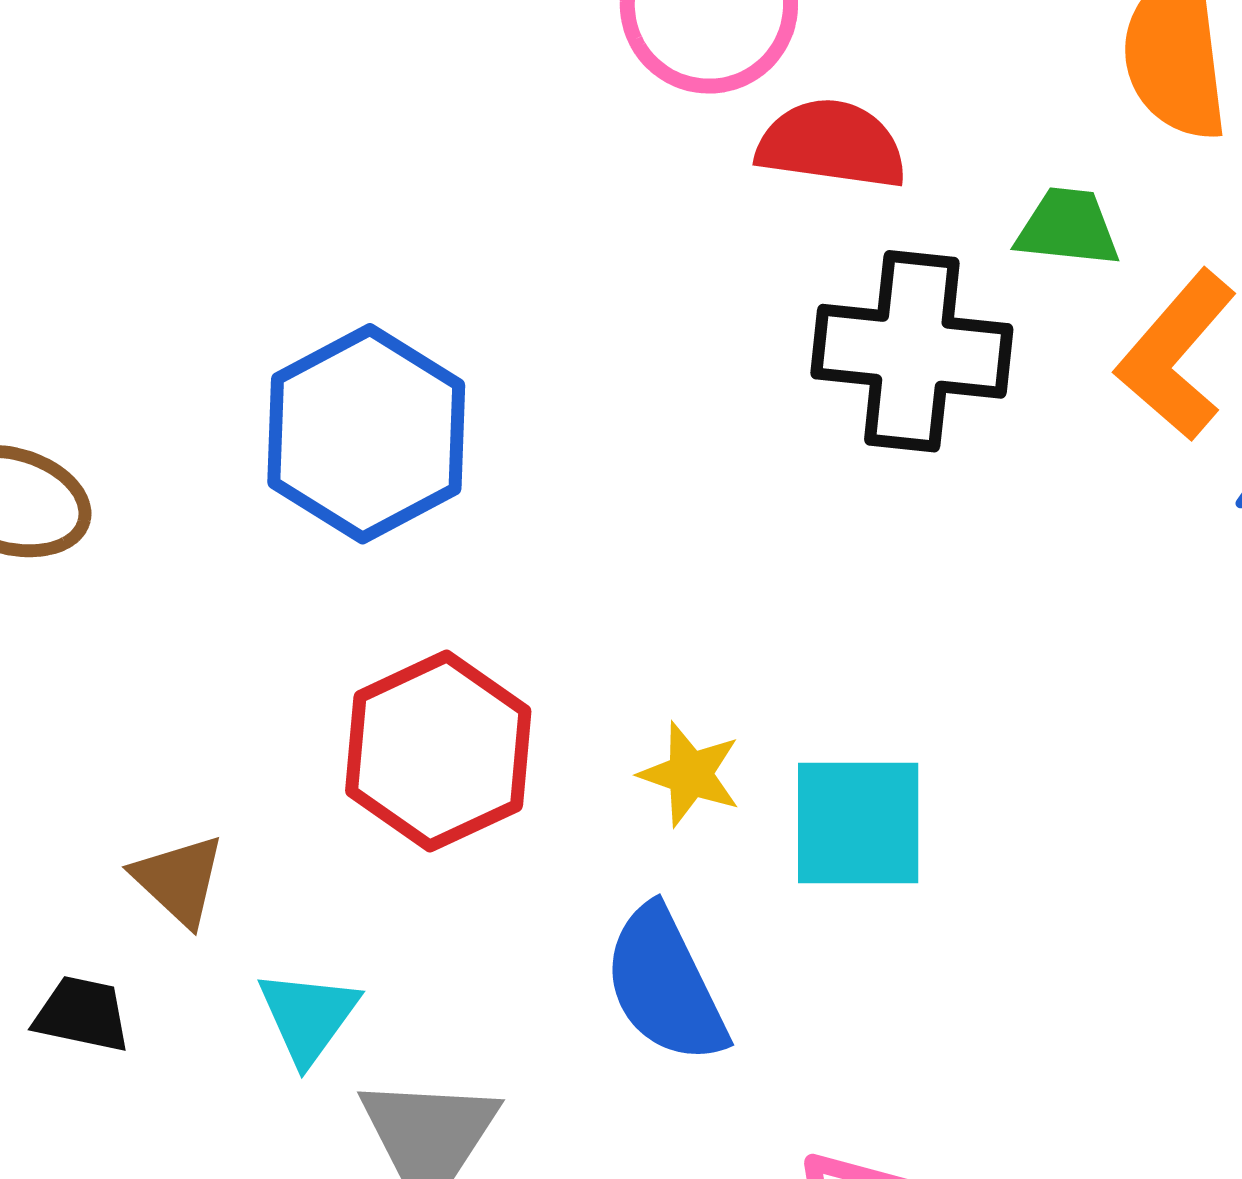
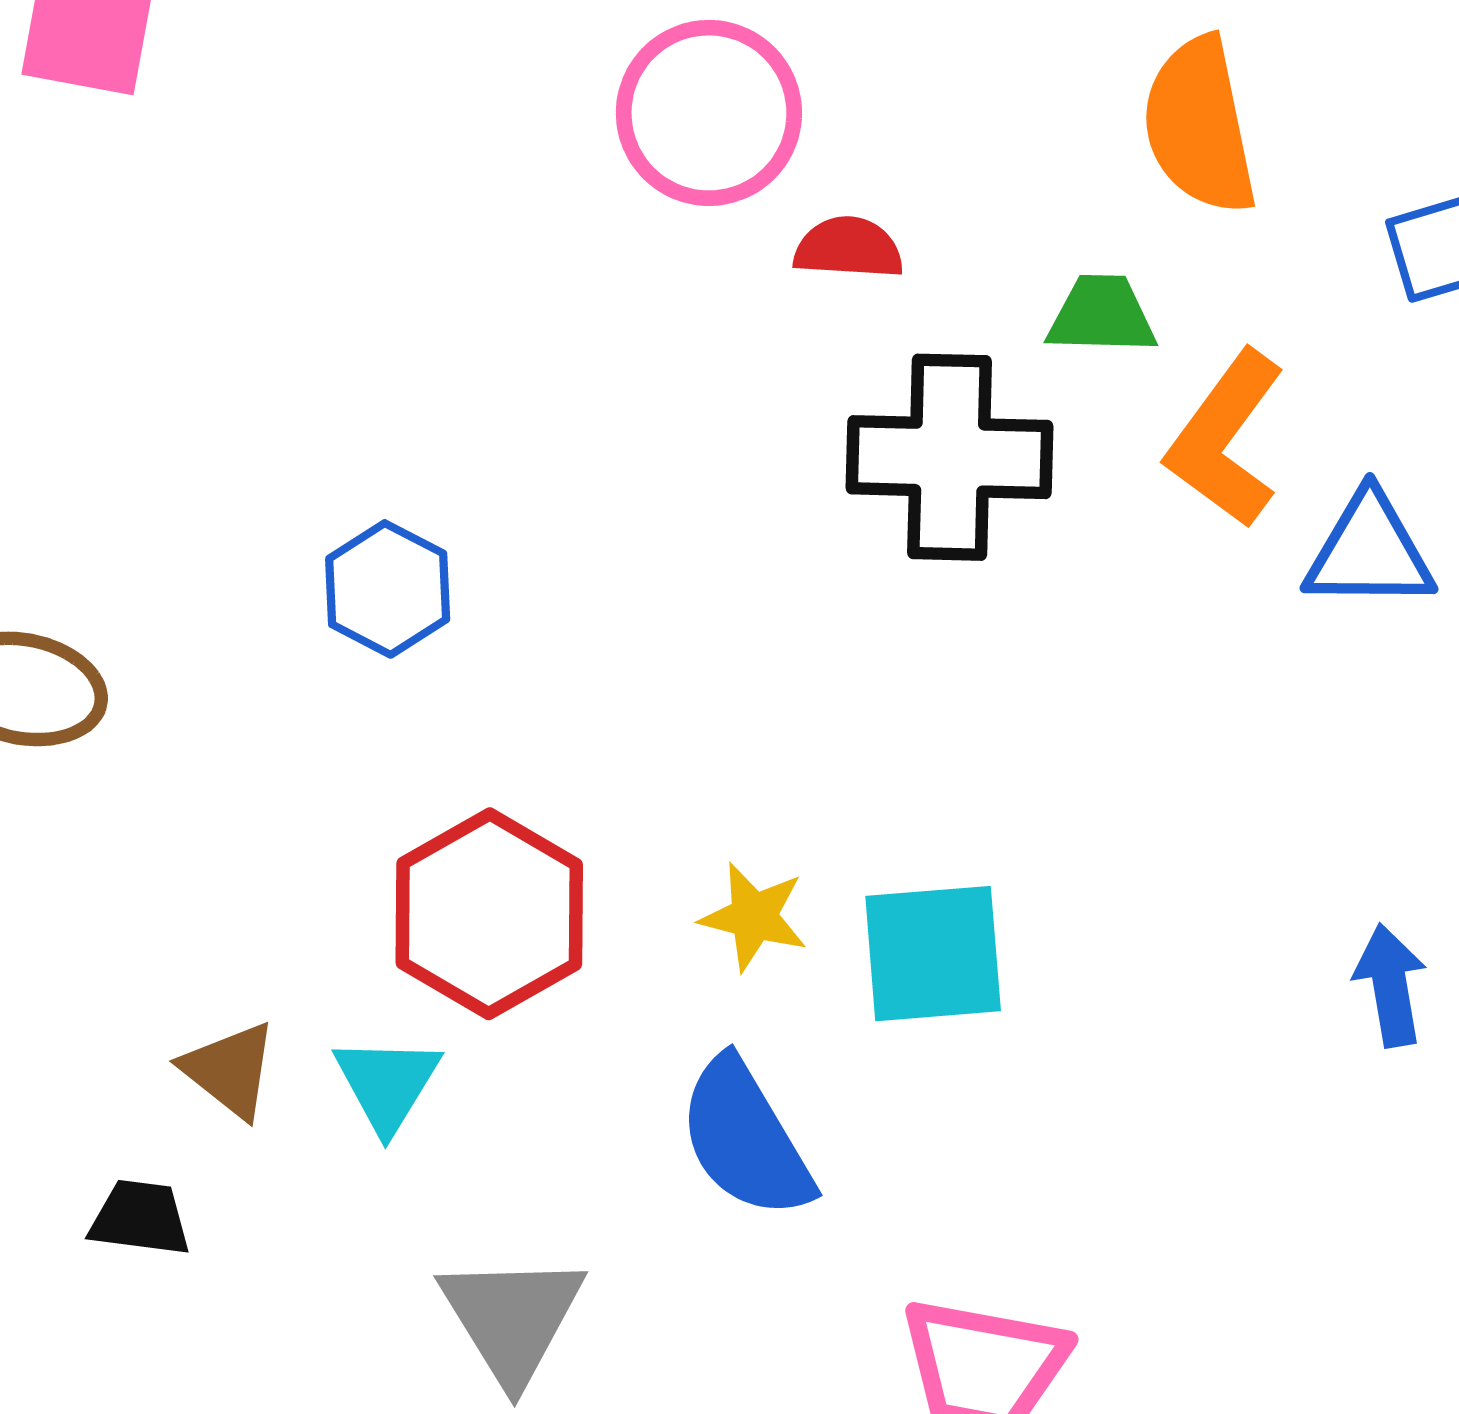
red semicircle: (832, 144) -> (848, 248), size x0.7
blue hexagon: (366, 434) -> (388, 589), size x0.6
cyan triangle: (308, 1017) -> (387, 1084), moved

